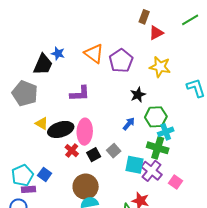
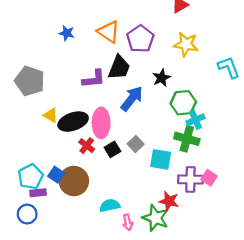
black trapezoid: (43, 64) -> (119, 68), moved
blue arrow: (129, 124) -> (132, 99), moved, size x1.6
purple cross: (152, 171) -> (190, 179), moved, turned -35
brown circle: (86, 187) -> (74, 181), moved

